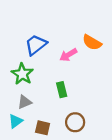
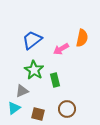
orange semicircle: (92, 42) -> (82, 38), turned -108
green star: (22, 74) -> (34, 70), moved

